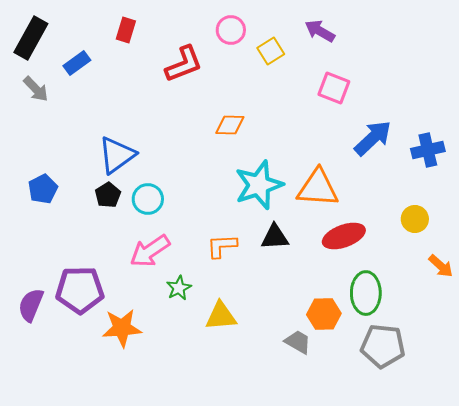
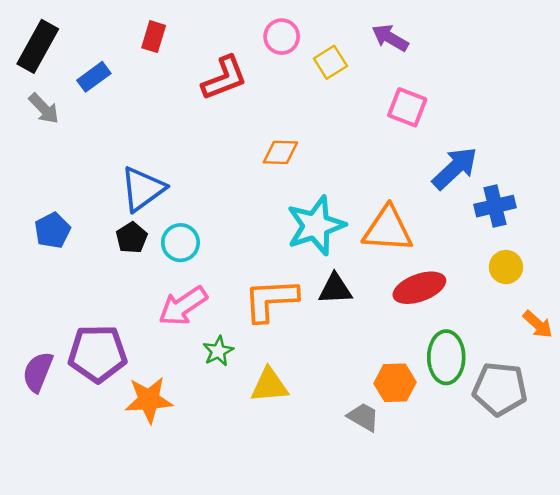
blue cross: (428, 150) -> (495, 206), moved
orange L-shape: (222, 246) -> (271, 300), size x1.5
gray pentagon: (383, 346) -> (500, 389), moved

